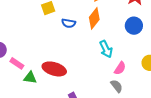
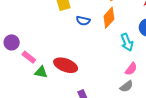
cyan arrow: (106, 49) -> (127, 42), moved
gray semicircle: (117, 86) -> (126, 86), turned 88

